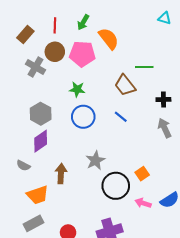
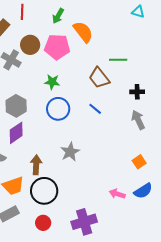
red line: (55, 25) -> (22, 12), moved
orange square: (142, 174) -> (139, 162), moved
black circle: (116, 186) -> (44, 191), moved

